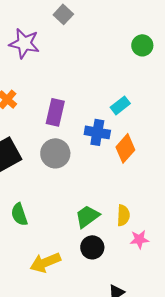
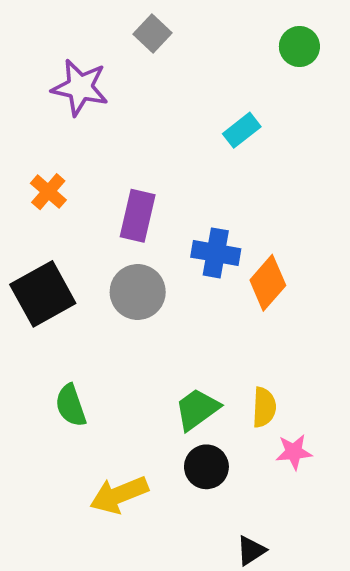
green circle: (142, 45) -> (299, 47), moved
cyan rectangle: (120, 105) -> (242, 130), moved

